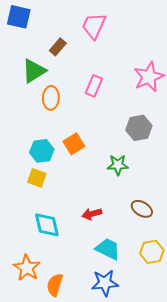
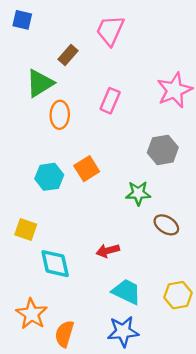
blue square: (19, 17) -> (22, 20), size x0.7
yellow square: (37, 178) -> (26, 230), moved
brown ellipse: (142, 209) -> (166, 225), moved

